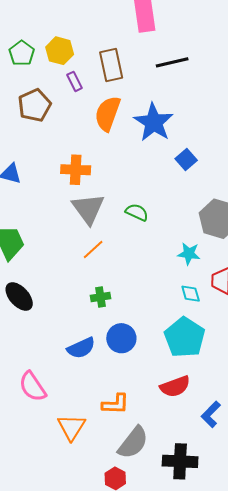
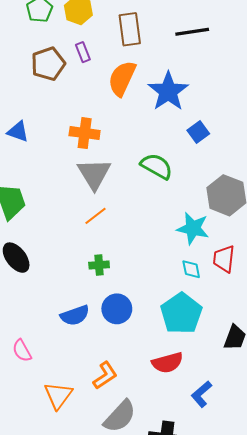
purple rectangle: (74, 81) -> (83, 52), moved
green semicircle: (137, 212) -> (157, 166), moved, size x1.4
cyan star: (189, 254) -> (193, 228), size x1.4
pink semicircle: (32, 387) -> (22, 351), size x0.7
orange L-shape: (115, 404) -> (105, 376), turned -40

